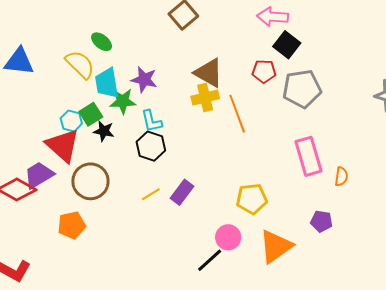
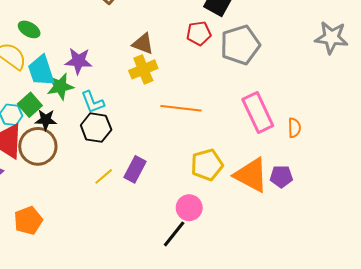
brown triangle: (209, 73) -> (143, 44), size x0.7
orange line: (237, 114) -> (181, 108), moved, turned -54
brown circle: (90, 181) -> (38, 146), moved
orange triangle: (276, 246) -> (251, 175), moved, turned -48

